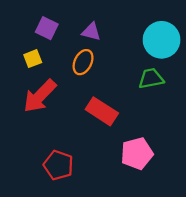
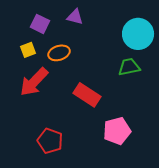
purple triangle: (91, 32) -> (75, 17), moved
orange ellipse: (83, 62) -> (59, 53), moved, turned 45

